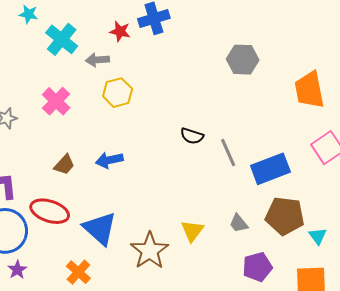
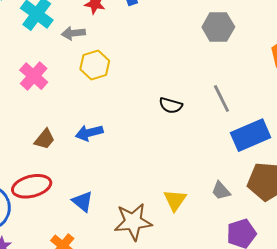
gray line: (228, 153) -> (221, 99), moved
red ellipse: (50, 211) -> (32, 186), turned -30
blue triangle: (100, 228) -> (83, 201), size x0.6
brown star: (150, 251) -> (133, 222), turned 30

